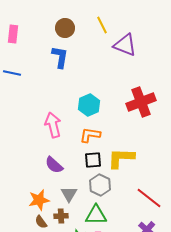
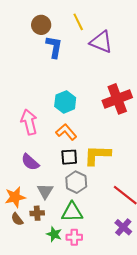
blue L-shape: (60, 57) -> (54, 47), moved
orange L-shape: (90, 135) -> (66, 132), turned 40

